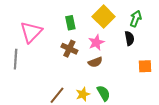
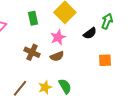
green arrow: (136, 19) -> (107, 21), moved
black semicircle: (129, 38) -> (90, 33), turned 64
brown cross: (69, 49) -> (32, 52), moved

